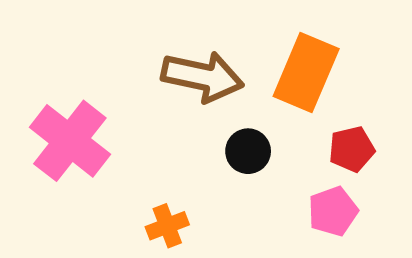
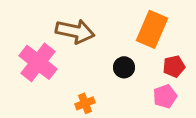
brown arrow: (202, 77) -> (75, 31), moved

